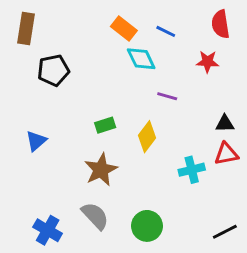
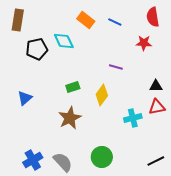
cyan diamond: (141, 59) -> (64, 41), moved
gray semicircle: (95, 216) -> (63, 162), moved
blue cross: (48, 230) -> (33, 160), turned 30

